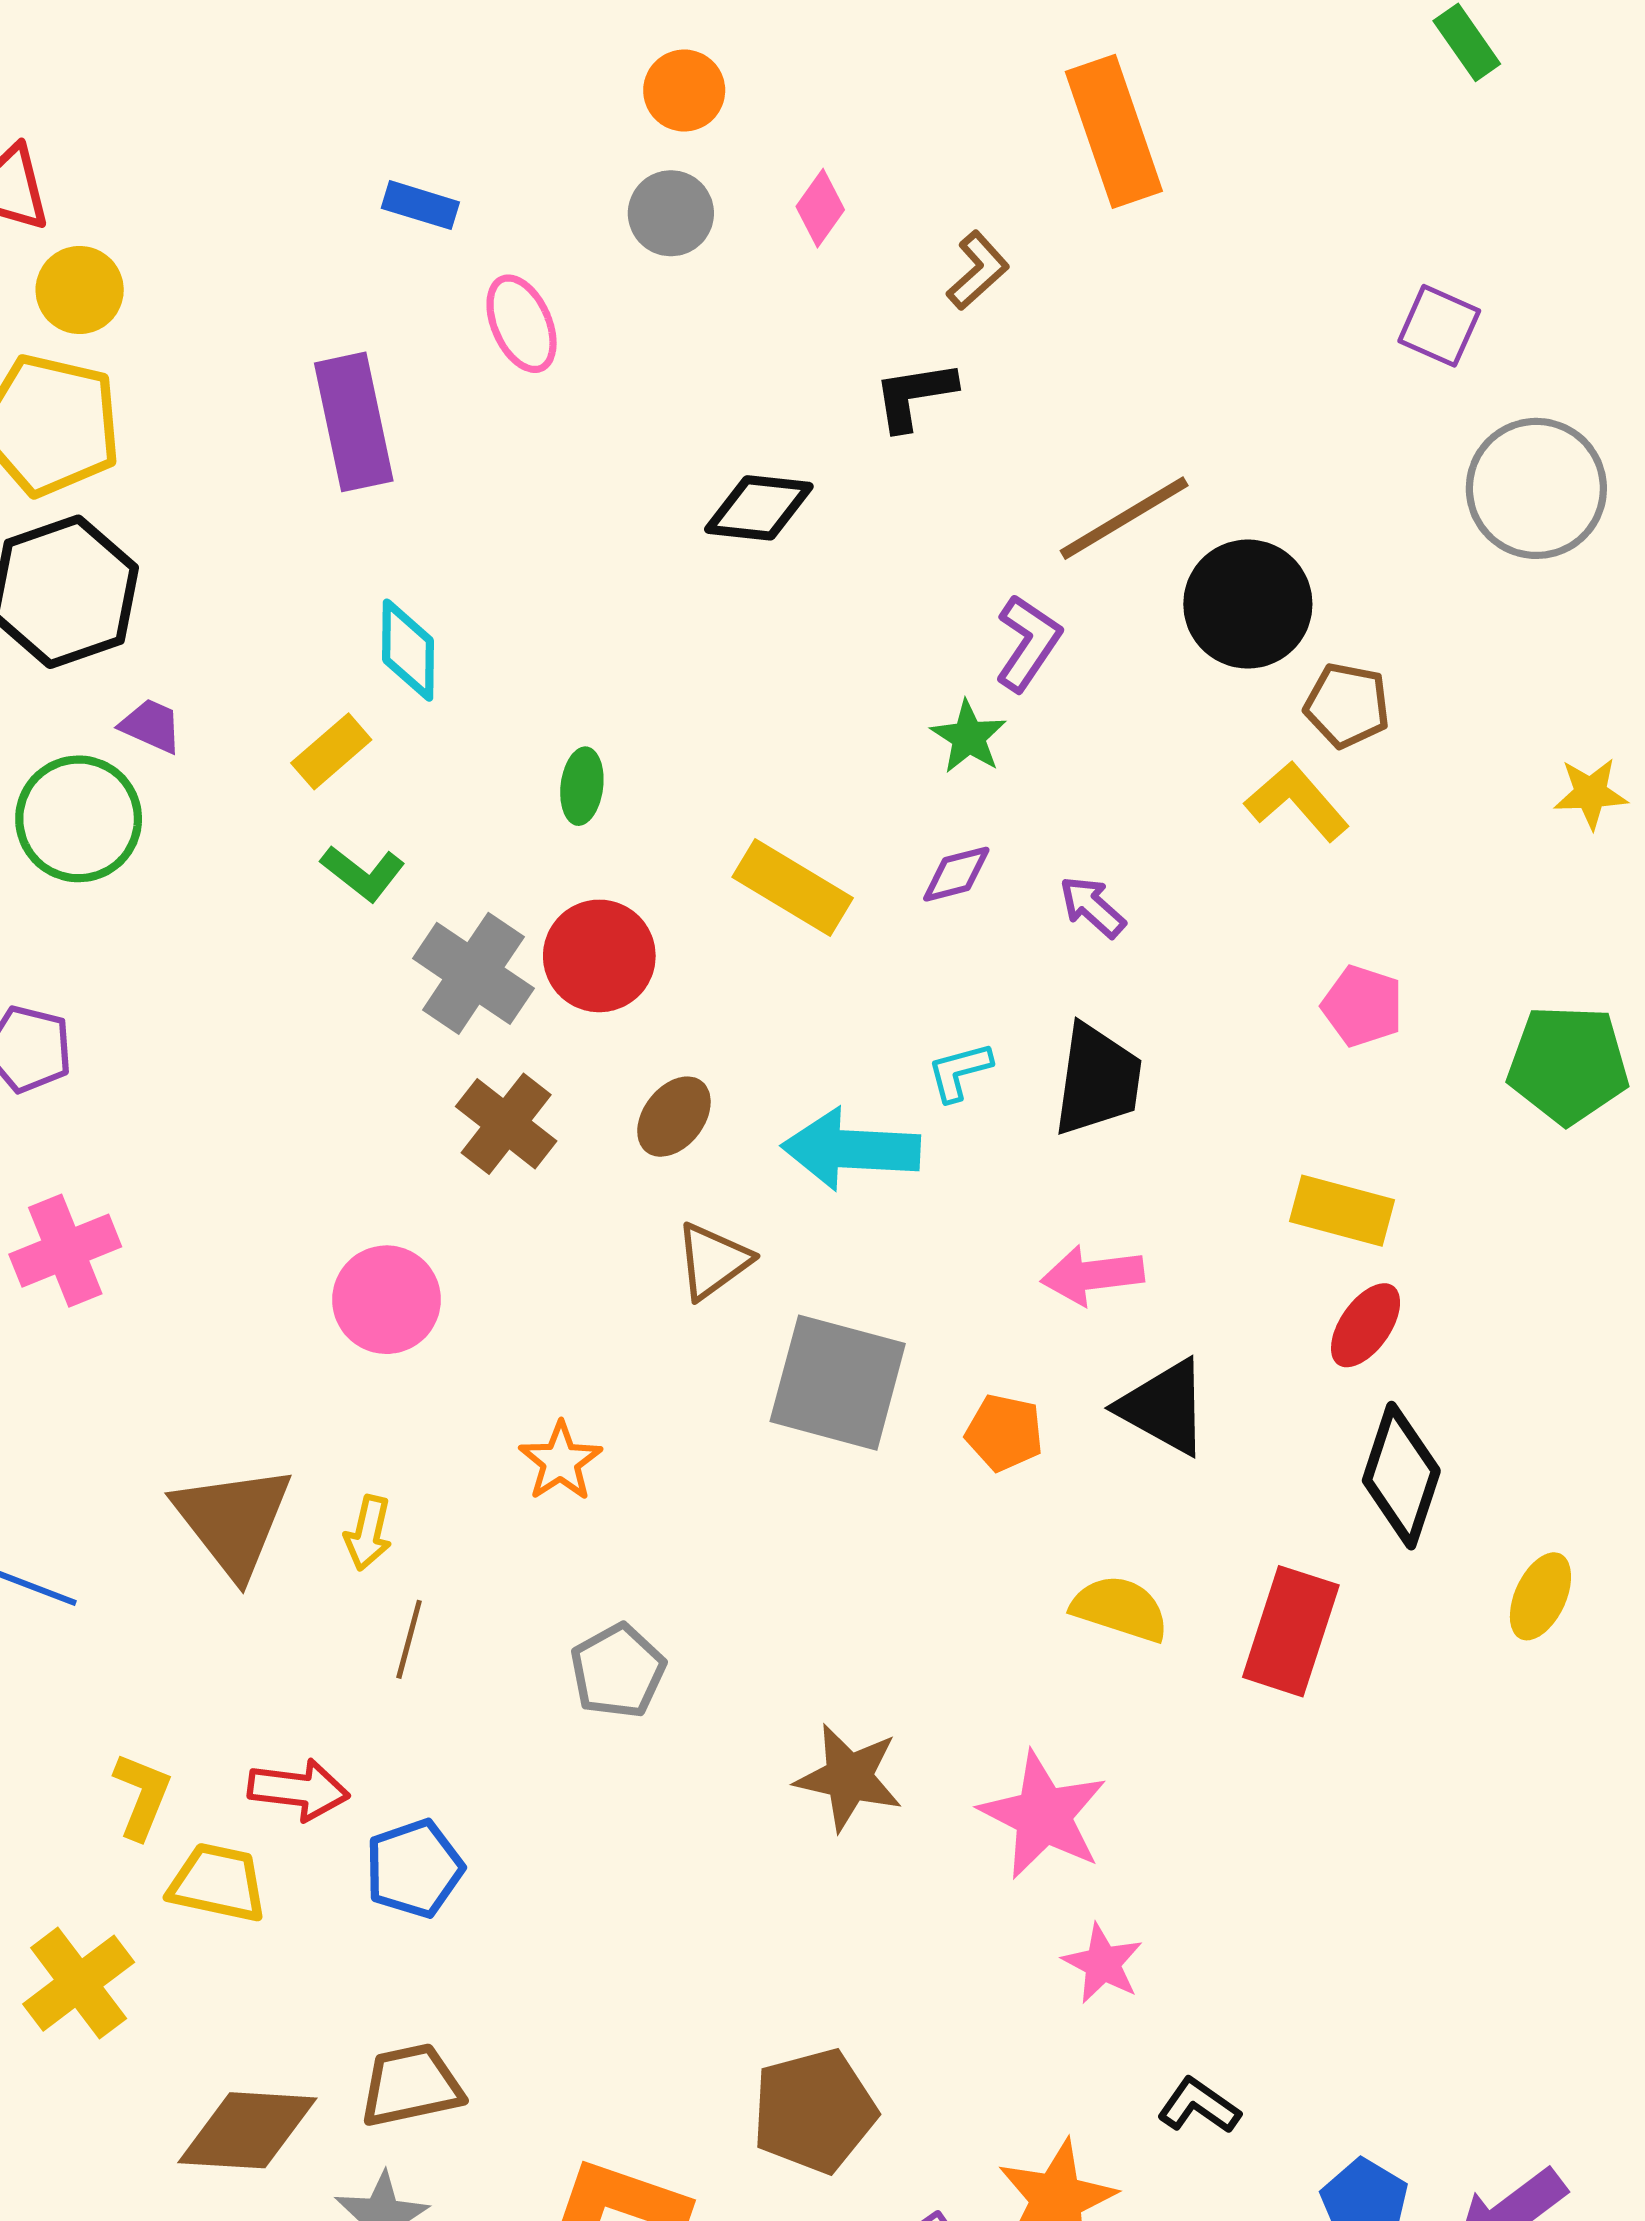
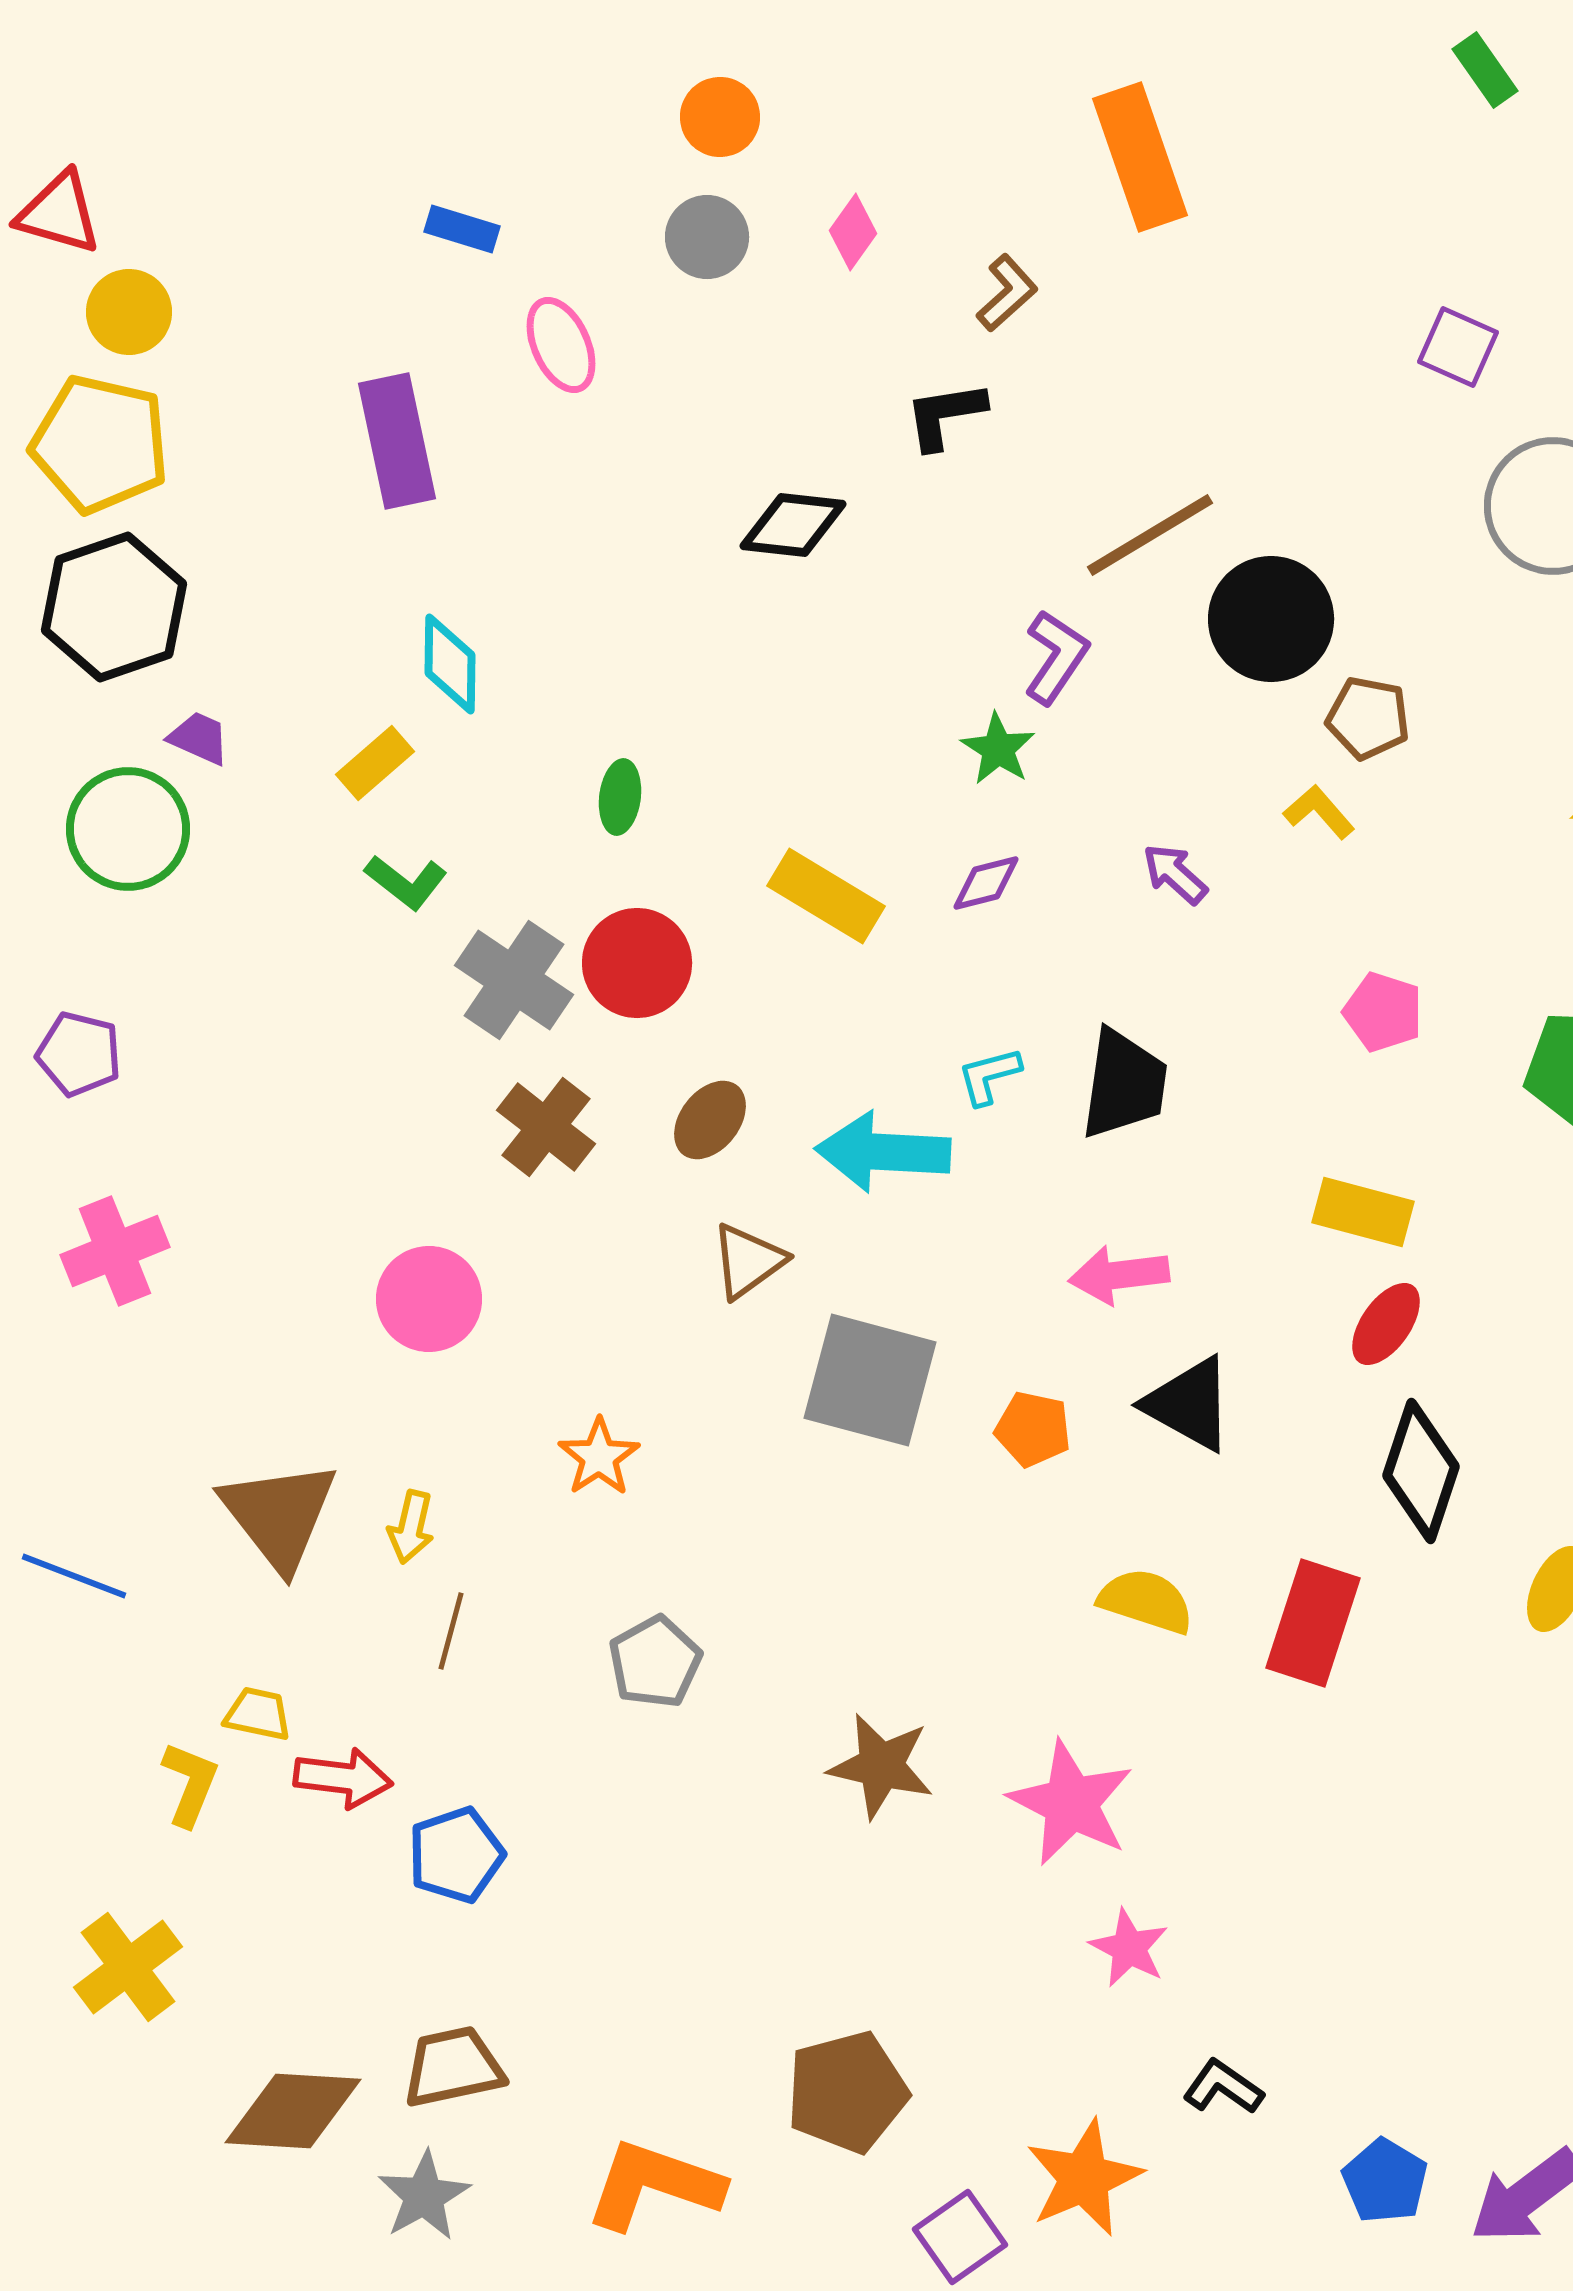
yellow L-shape: (1297, 801) -> (1319, 812), size x0.7
purple arrow: (1092, 907) -> (1175, 874), moved
yellow trapezoid: (218, 1883) -> (258, 1714), moved, size x0.7

